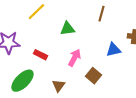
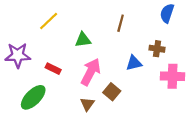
pink arrow: (74, 58) -> (91, 72), size x1.4
brown triangle: (58, 86) -> (87, 104), moved

